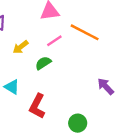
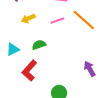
green semicircle: (43, 63) -> (39, 45), moved
cyan triangle: (12, 87) -> (13, 49), turned 48

